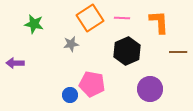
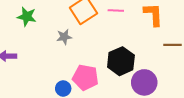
black hexagon: (127, 51) -> (121, 61), moved

